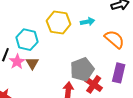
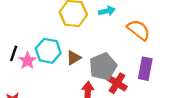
cyan hexagon: (27, 40) -> (48, 51), moved
brown triangle: (32, 63) -> (74, 58), moved, turned 32

